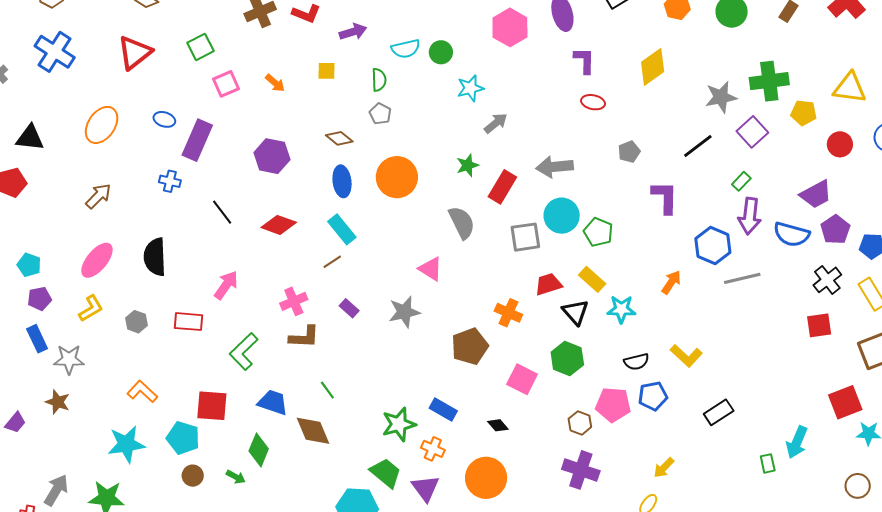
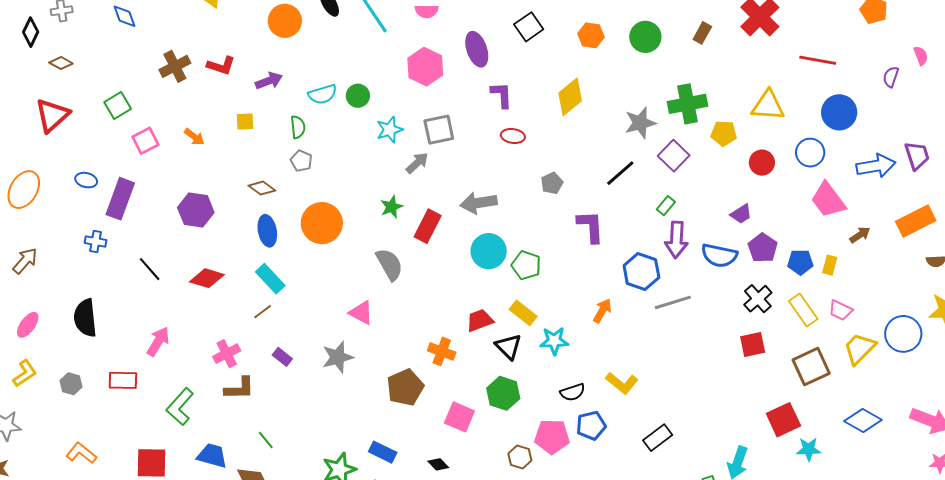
purple trapezoid: (816, 194) -> (741, 214), size x0.7
gray square: (525, 237) -> (439, 130), moved
pink ellipse: (97, 260) -> (28, 325), size x0.7

